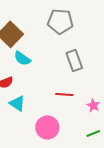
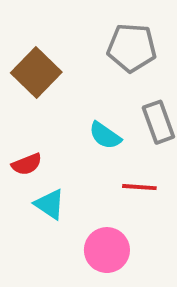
cyan semicircle: (22, 58) -> (105, 136), moved

